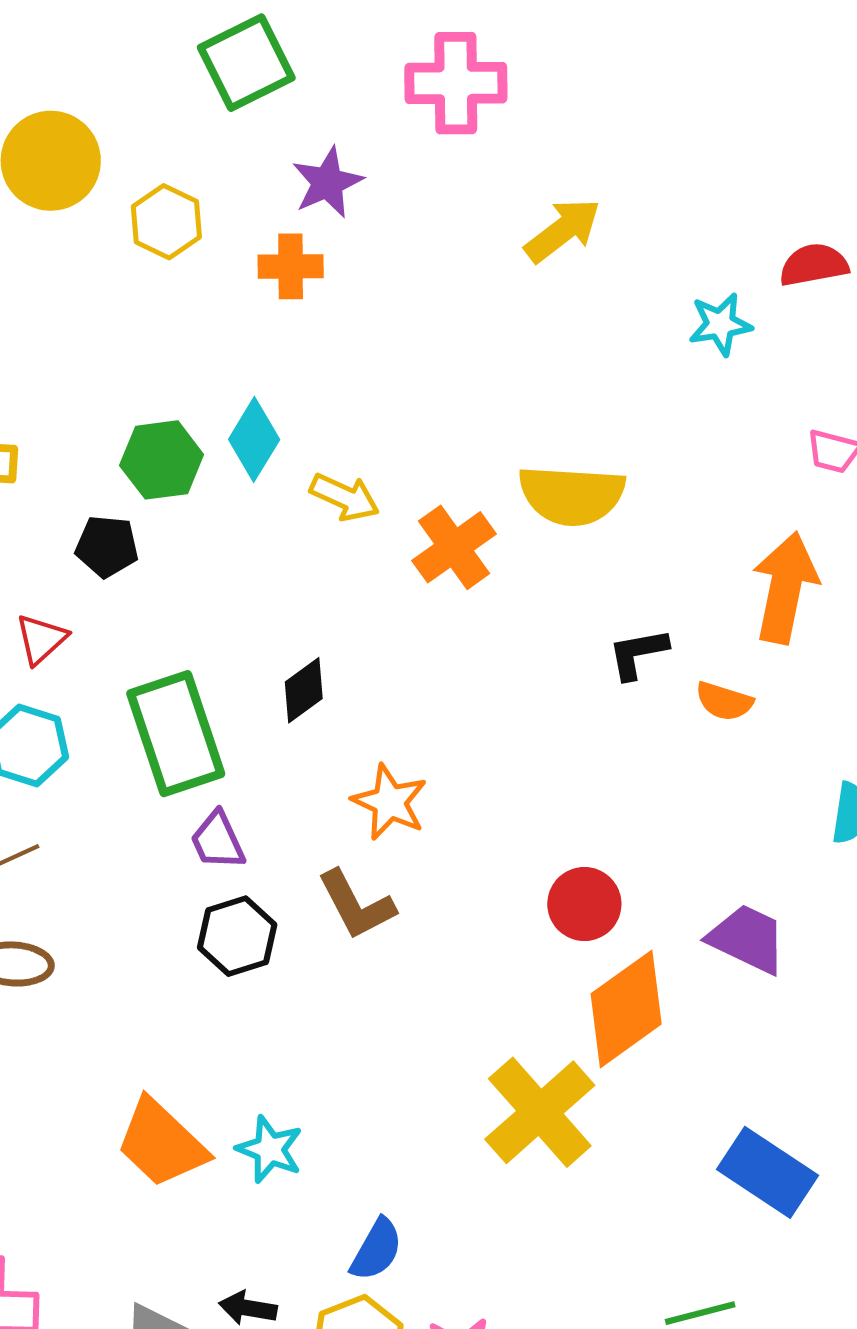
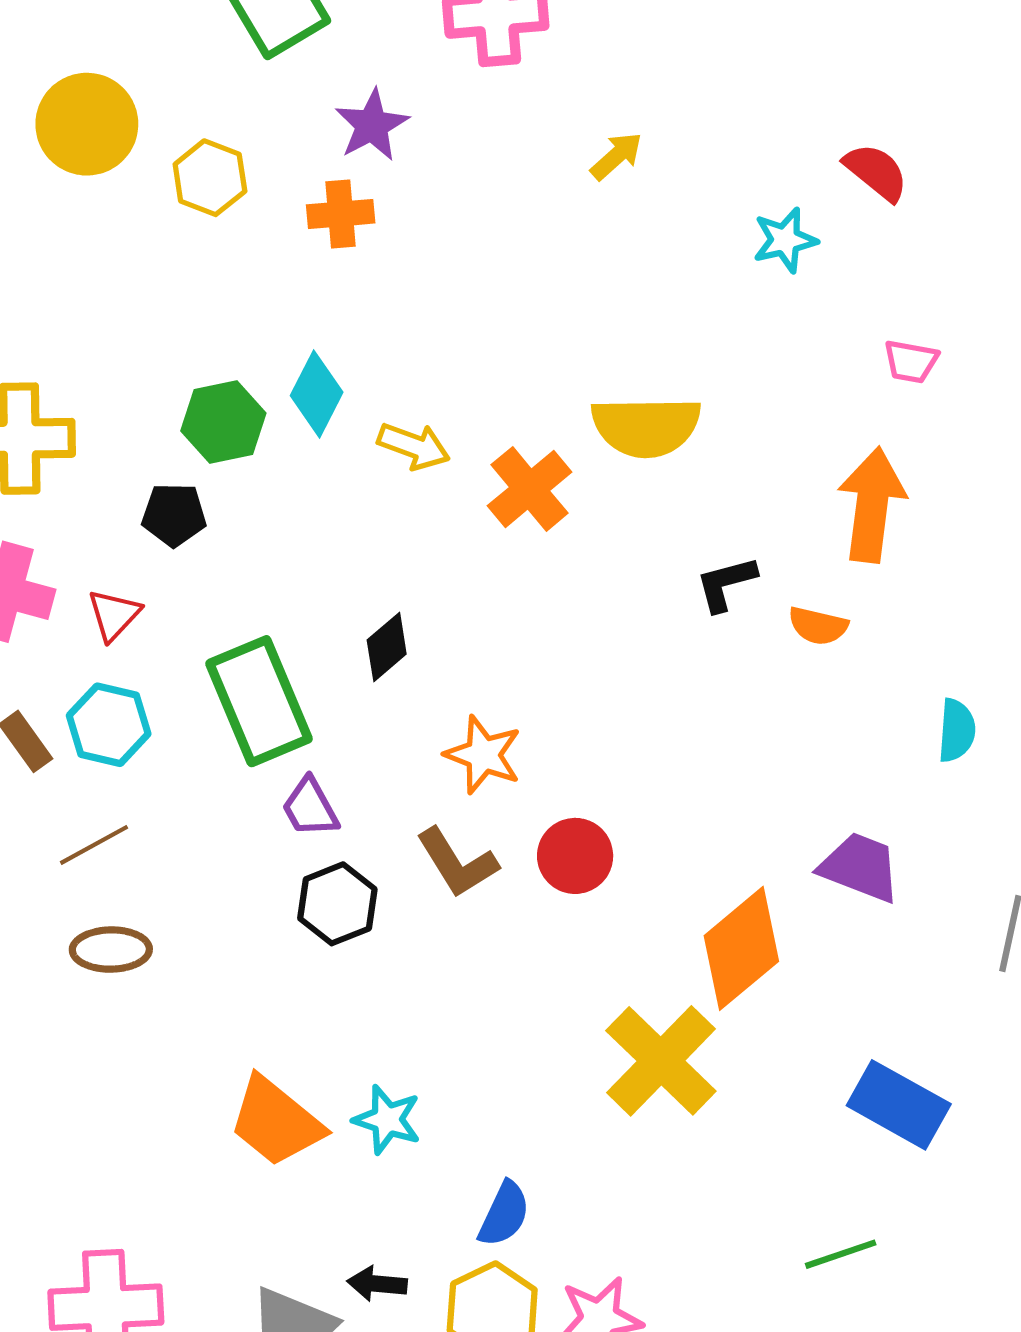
yellow arrow: (563, 230) -> (616, 156), size x0.7
red semicircle: (814, 265) -> (876, 172), turned 54
red circle: (584, 904) -> (575, 856), moved

